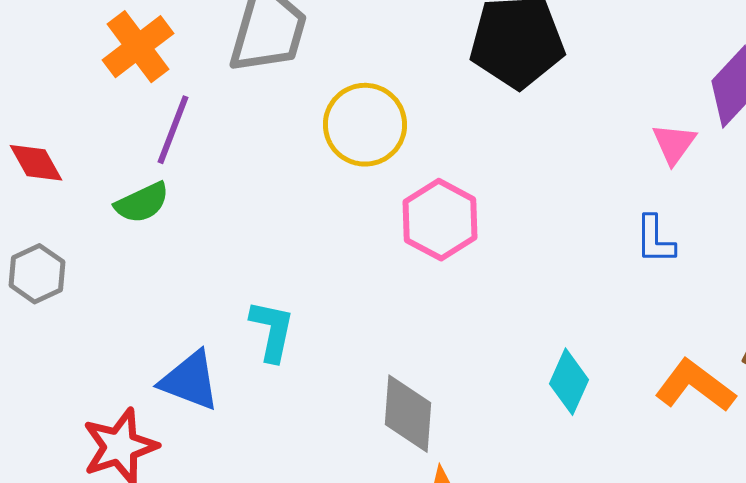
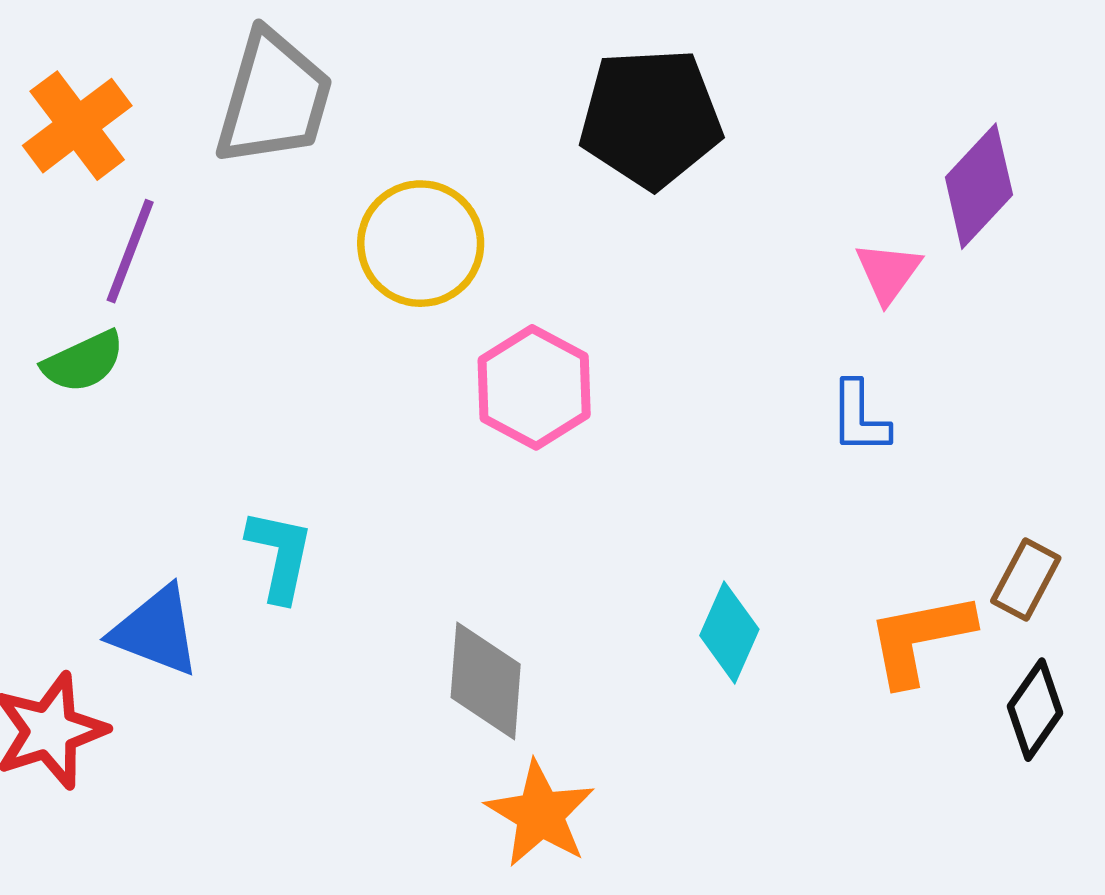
orange L-shape: (695, 386) -> (920, 638), turned -48

